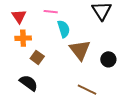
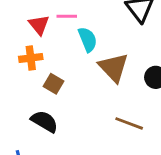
red triangle: (19, 16) -> (39, 25), moved

